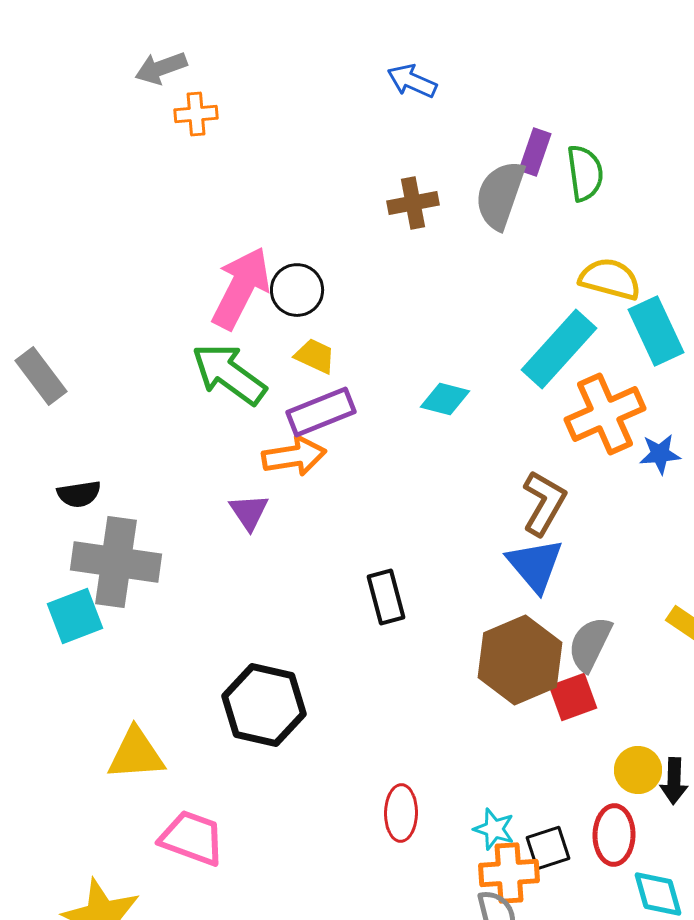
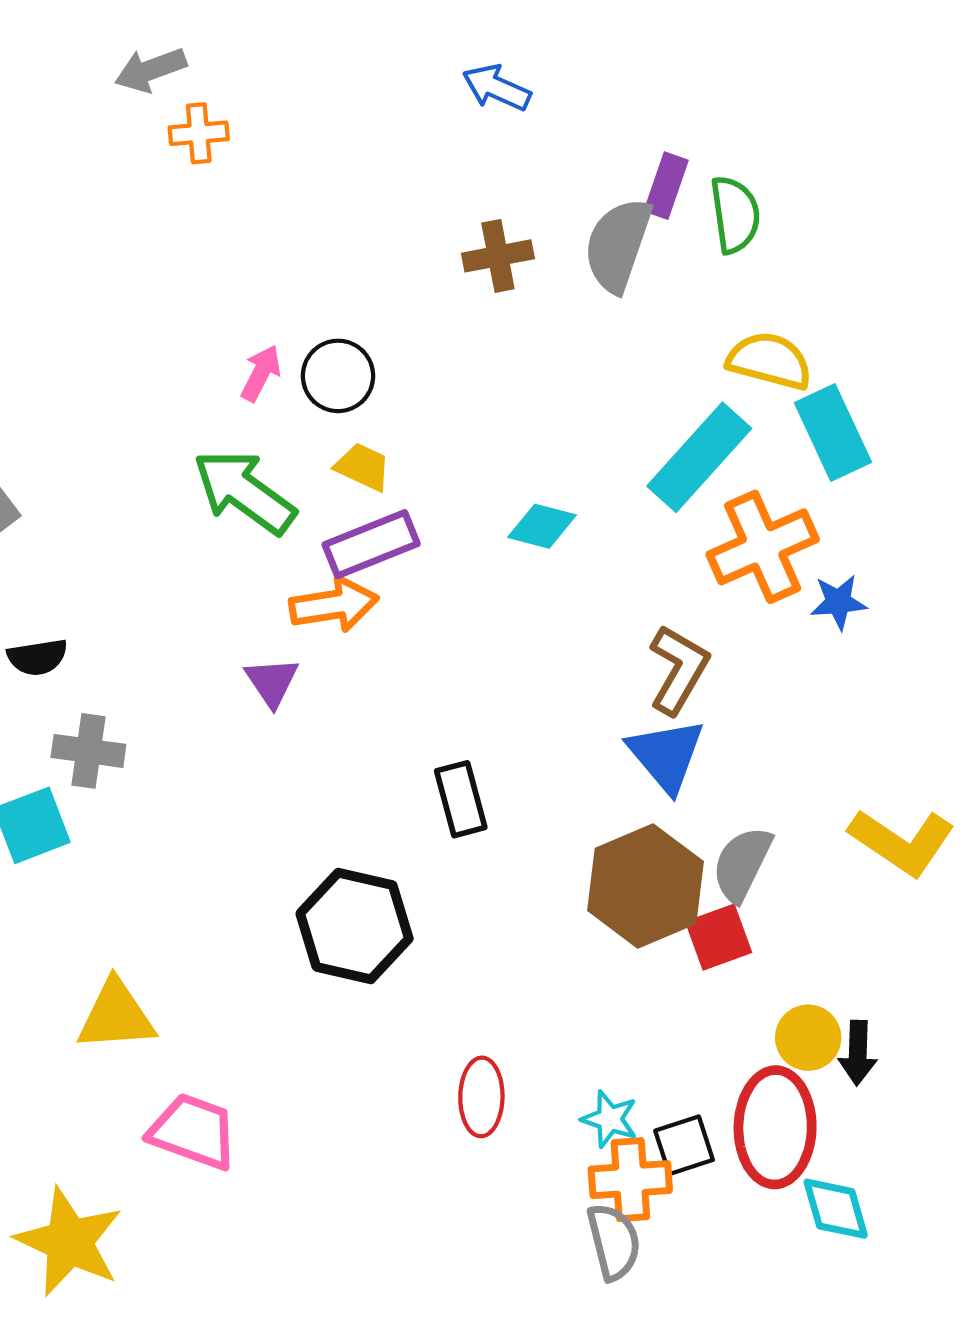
pink arrow: (241, 288) -> (261, 373), size x0.5
gray cross: (116, 562) -> (88, 751), size x0.6
black hexagon: (264, 705) -> (355, 926), moved
red ellipse: (614, 835) -> (775, 1127), size x1.4

